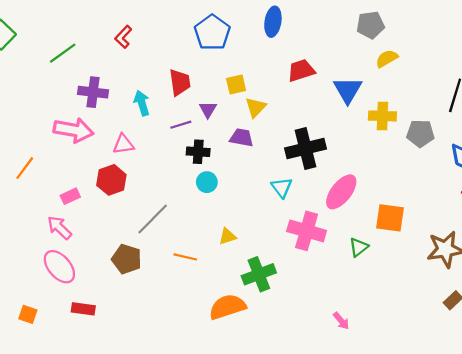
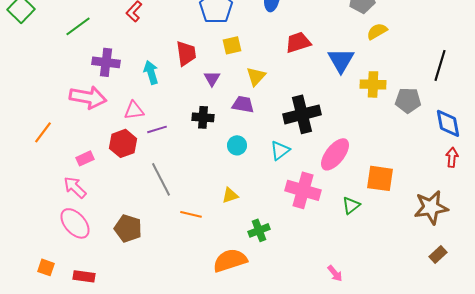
yellow square: (236, 85) -> (232, 45), moved
purple line: (181, 125) -> (157, 129), moved
cyan circle: (207, 182) -> (237, 145), moved
cyan triangle: (282, 188) -> (280, 150), turned 30
gray line: (153, 219) -> (161, 179), turned -72
brown pentagon: (127, 259) -> (128, 228), moved
green cross: (259, 274) -> (259, 230), size x0.7
red rectangle: (83, 309) -> (84, 276), moved

